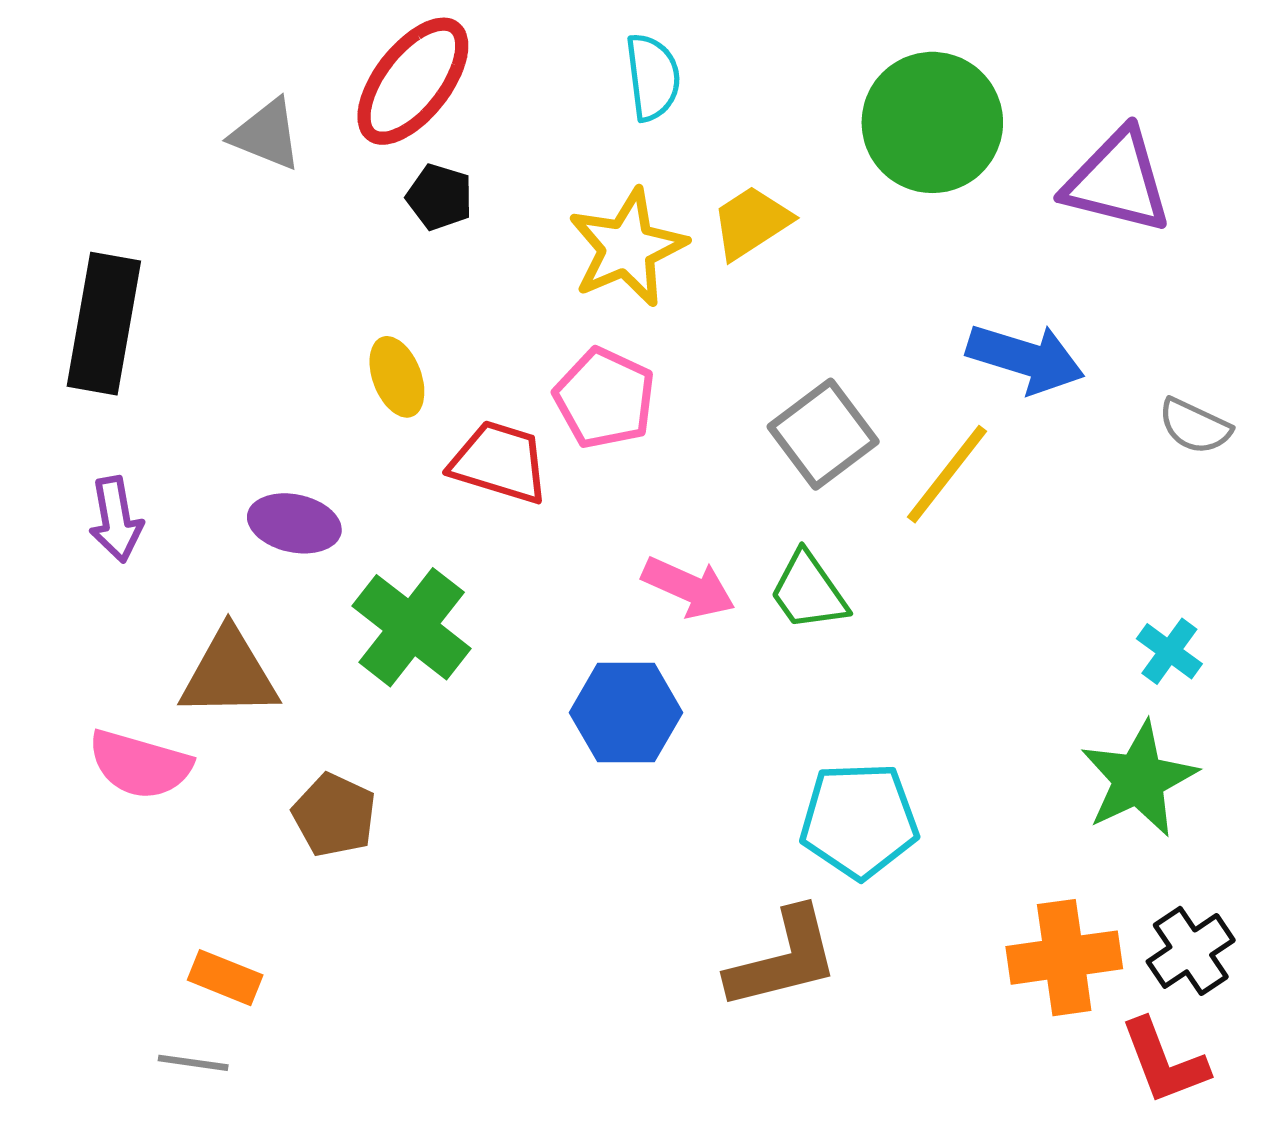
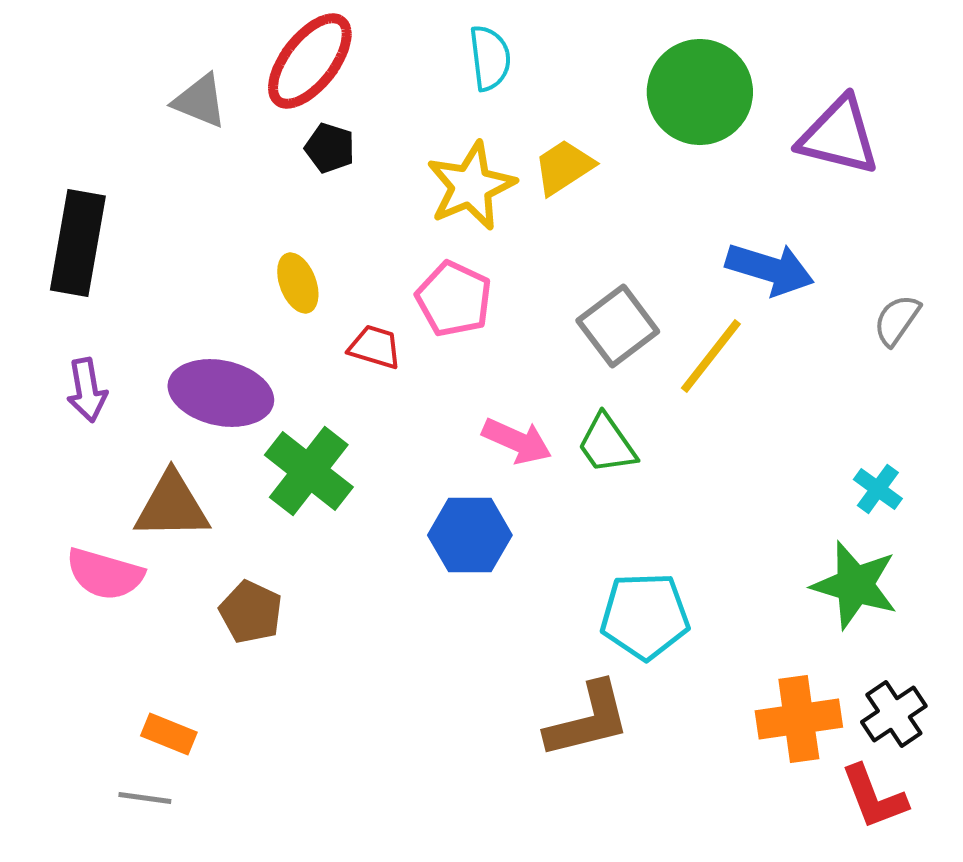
gray semicircle: (1195, 426) -> (897, 320), turned 100
red trapezoid: (499, 462) -> (375, 347), size x0.7
purple ellipse: (294, 523) -> (221, 393), size x1.5
green star: (1139, 779) -> (855, 585), turned -30

